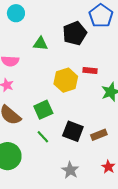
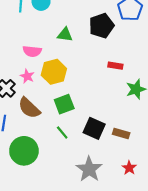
yellow hexagon: (66, 80) -> (54, 72), moved
brown rectangle: (99, 135) -> (121, 134), turned 35
gray star: (70, 170) -> (89, 169), size x1.4

